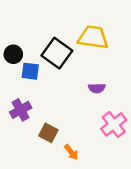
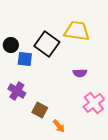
purple cross: (21, 110) -> (17, 91), turned -30

